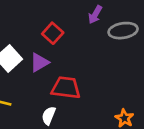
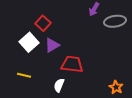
red square: (53, 33) -> (43, 23), moved

